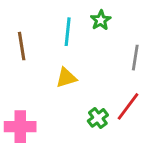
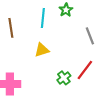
gray line: (135, 58) -> (90, 36), turned -30

